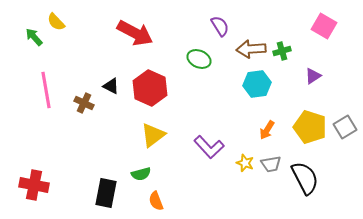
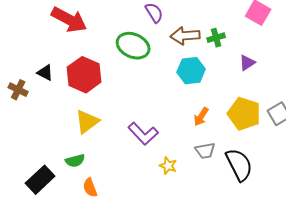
green ellipse: (199, 59) -> (133, 46), size x1.4
yellow star: (245, 163) -> (168, 166), moved
black rectangle: (106, 193) -> (40, 180), turned 36

